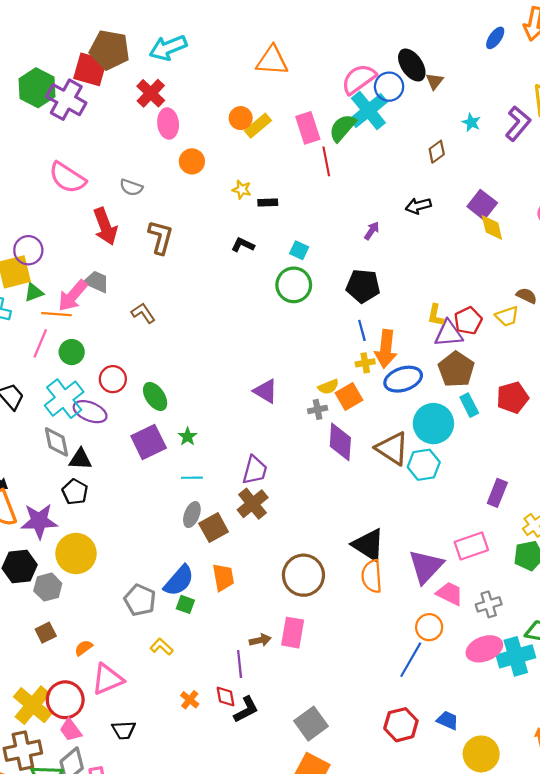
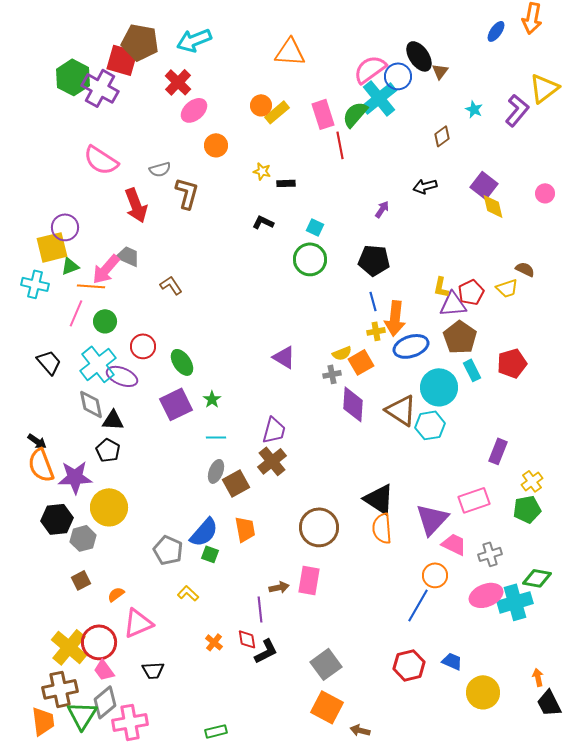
pink ellipse: (168, 123) -> (194, 110), turned 56
gray semicircle: (131, 187) -> (160, 169), turned -35
brown L-shape: (160, 237) -> (187, 193), moved

